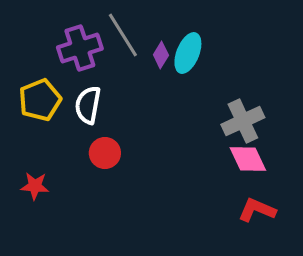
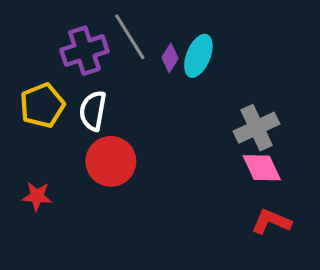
red circle: (105, 153) -> (111, 161), size x1.5

